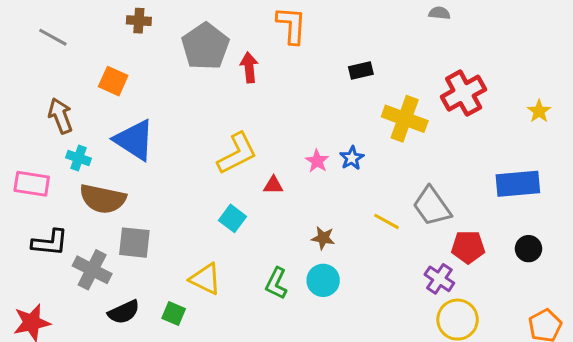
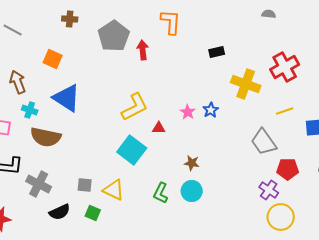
cyan square: (233, 218) -> (132, 150), size x1.6
yellow line: (387, 221) -> (285, 111), moved, turned -48
gray square: (134, 243) -> (85, 185), moved, size x0.7

